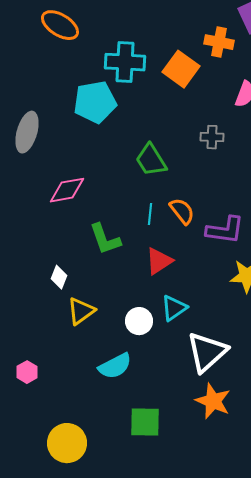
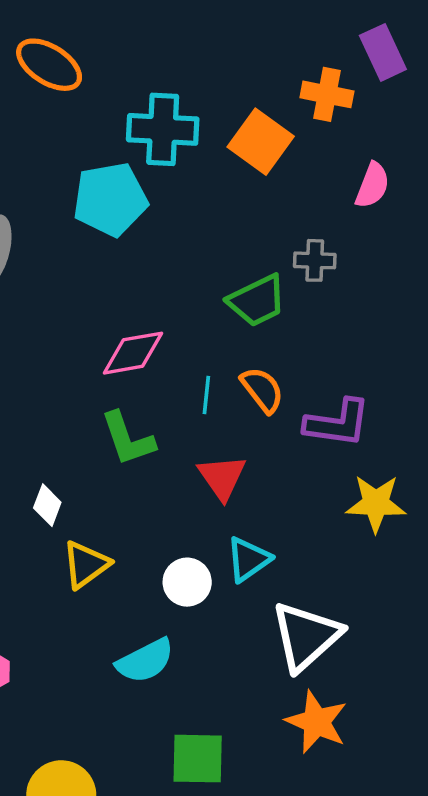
green trapezoid: (151, 160) -> (257, 301), moved, turned -84
pink diamond: (67, 190) -> (133, 353), moved
red triangle: (159, 261) -> (222, 477), turned -32

